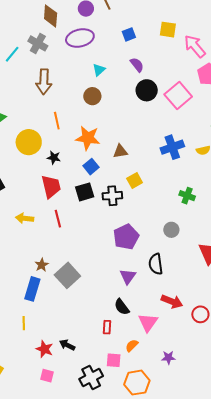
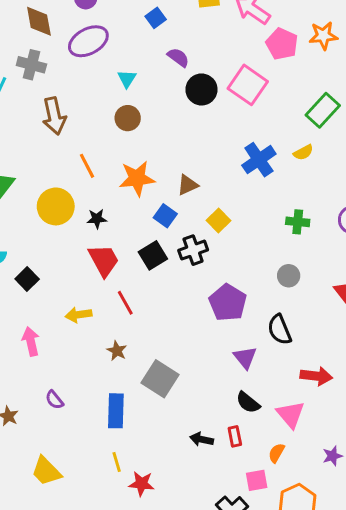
blue square: (91, 167) -> (165, 216), moved
brown star: (42, 265) -> (117, 351), moved
black arrow: (67, 345) -> (202, 439), moved
red star: (44, 349) -> (141, 484), moved

